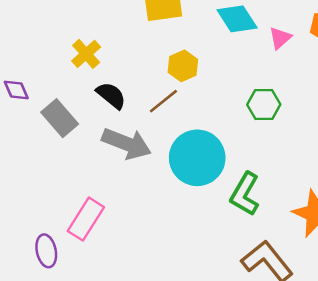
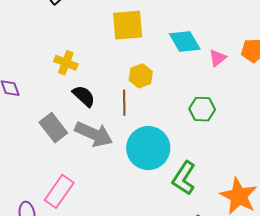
yellow cross: (86, 54) -> (66, 63), turned -30
brown line: (163, 101) -> (124, 103), turned -55
gray rectangle: (60, 118) -> (53, 128), moved

